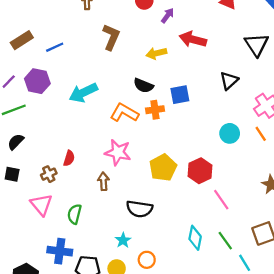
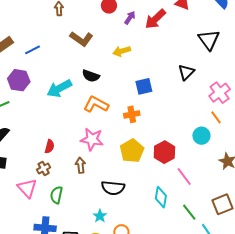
brown L-shape: (111, 37) -> (81, 39), turned 105
red arrow: (193, 39) -> (155, 19), moved, turned -55
black semicircle: (143, 86) -> (91, 76), moved
orange cross: (155, 110) -> (132, 114), moved
cyan circle: (230, 133) -> (201, 136), moved
brown cross: (49, 174) -> (44, 169), moved
cyan diamond: (195, 238) -> (161, 197), moved

